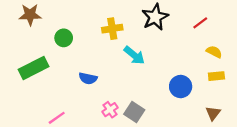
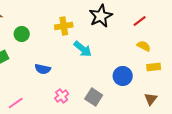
yellow semicircle: (214, 52) -> (144, 46), moved
gray square: (134, 112) -> (94, 97), moved

